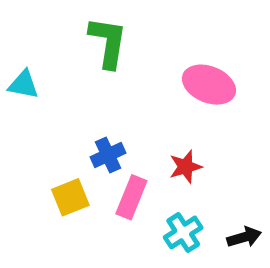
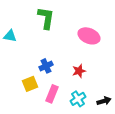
pink rectangle: (131, 197) -> (52, 94), moved

